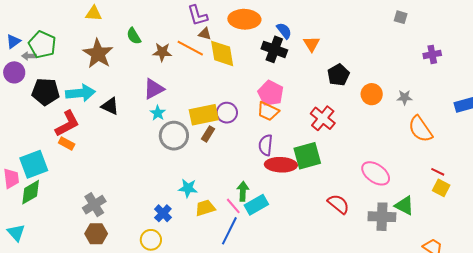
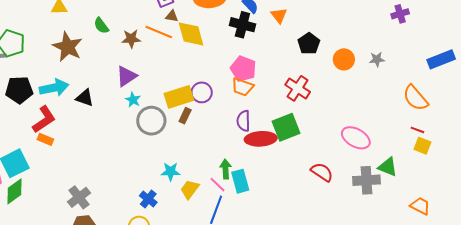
orange semicircle: (420, 129) -> (415, 98), moved
cyan rectangle: (256, 205) -> (240, 181), turned -70
yellow trapezoid: (205, 208) -> (190, 189), turned -30

